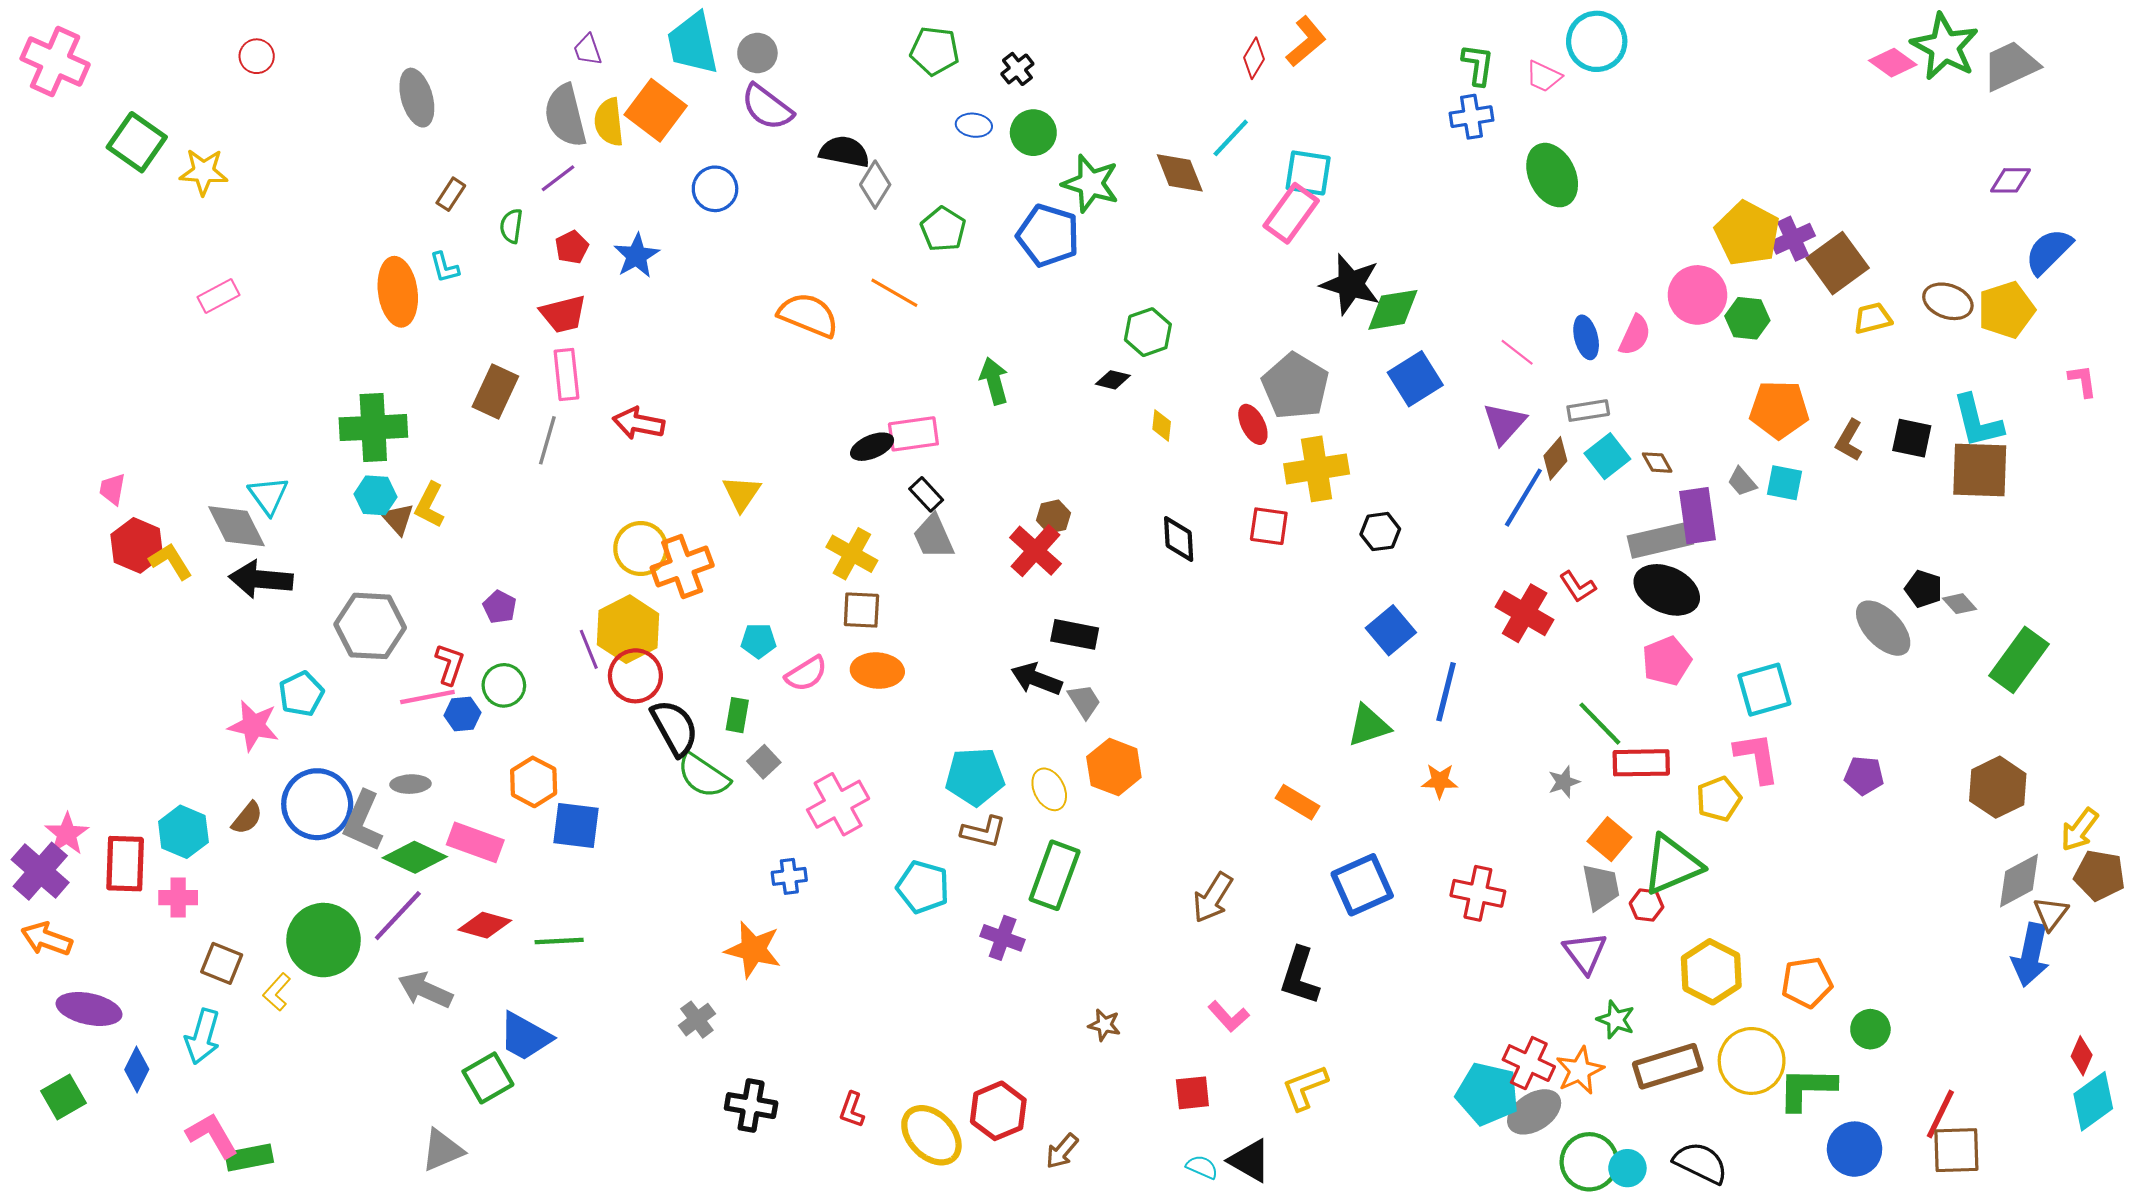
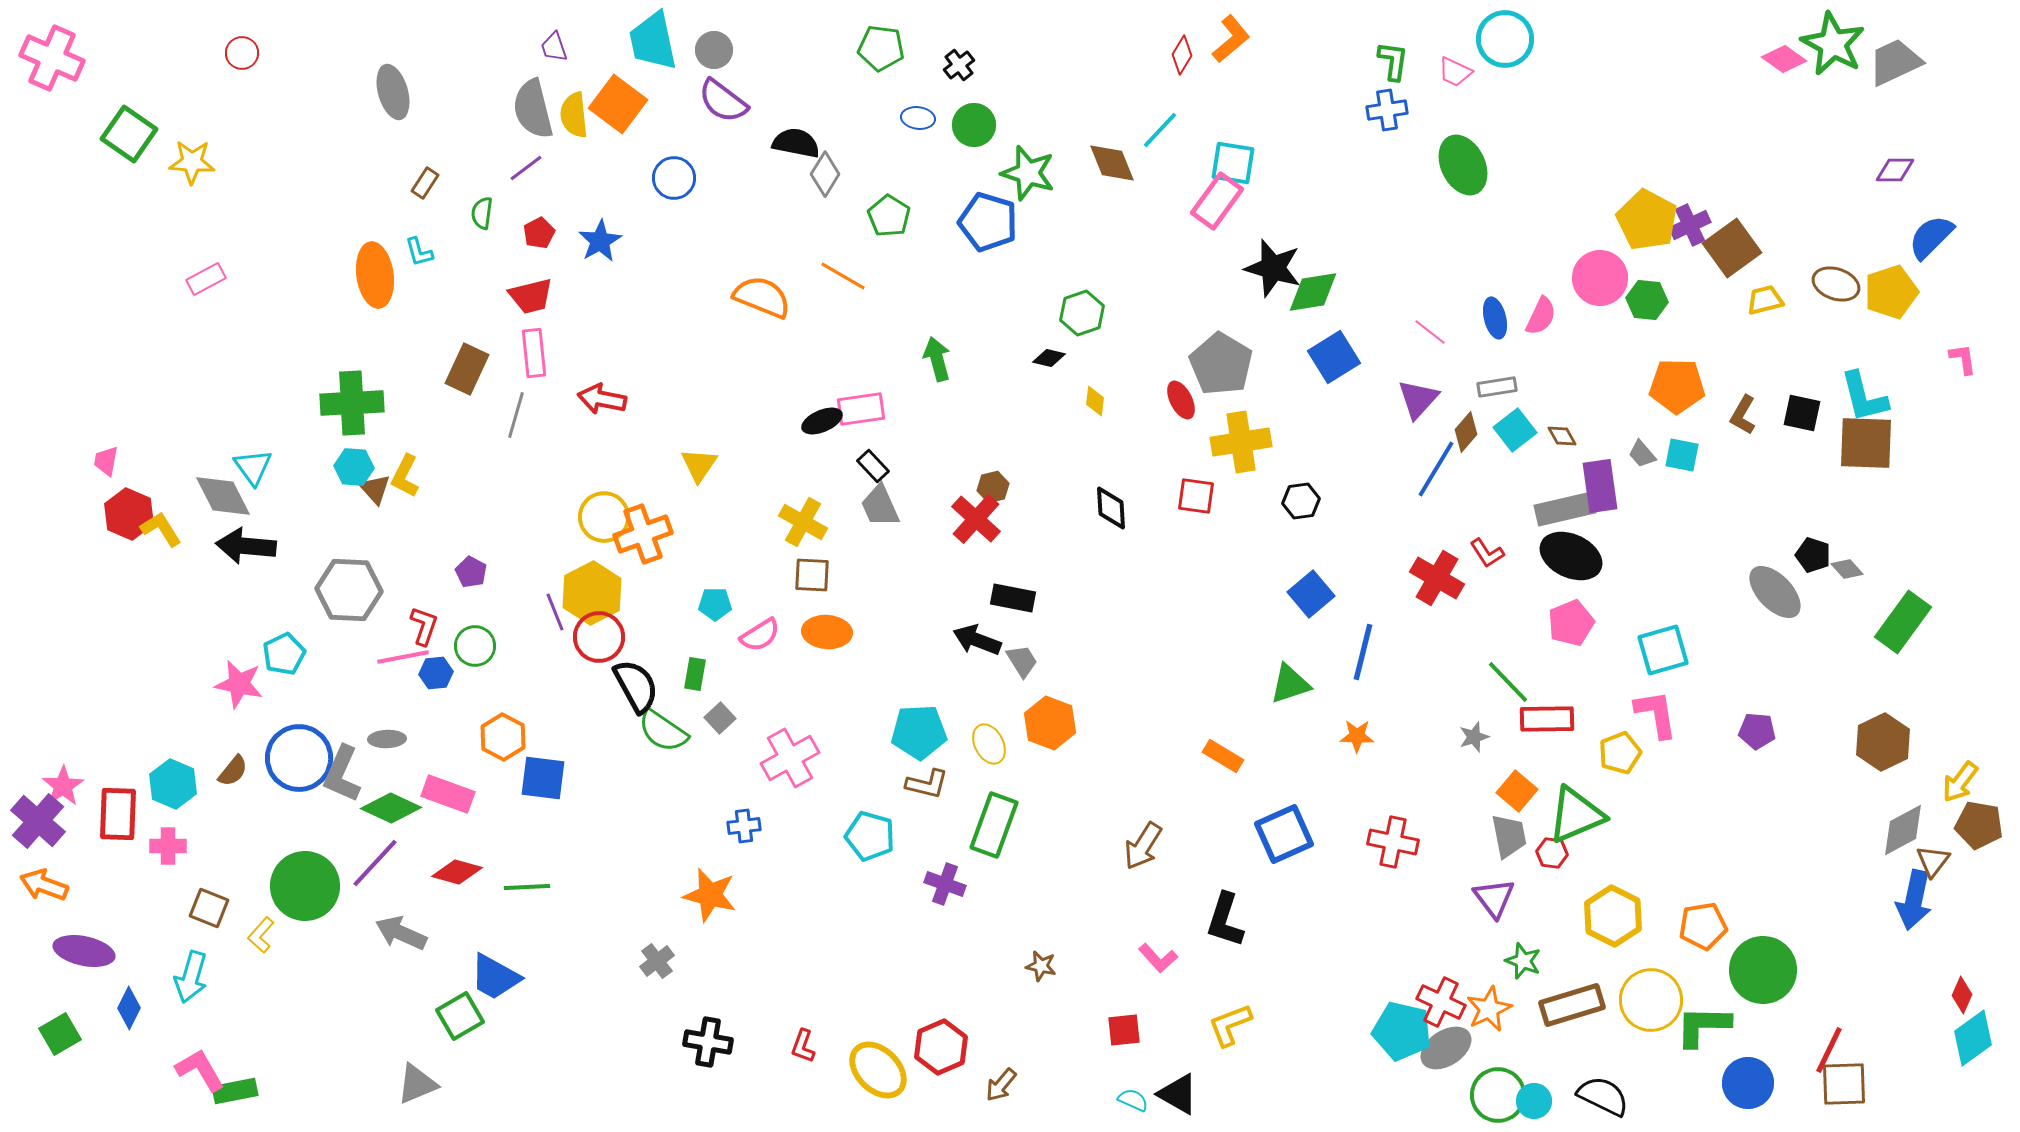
green circle: (1870, 1029) -> (1763, 970), size x1.8

